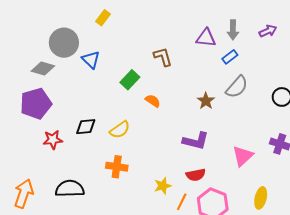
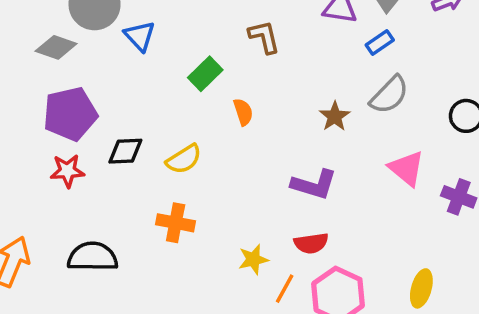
orange semicircle: (153, 101) -> (243, 112), turned 35
purple pentagon: (36, 104) -> (70, 114), moved
pink triangle: (243, 156) -> (406, 168), moved, turned -40

